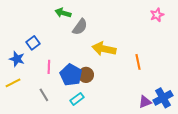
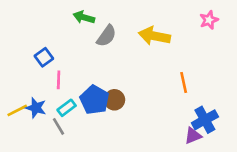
yellow arrow: (104, 49) -> (154, 36), moved
blue star: (17, 59) -> (36, 108), moved
pink line: (49, 67) -> (59, 80), moved
blue cross: (163, 98) -> (205, 120), moved
cyan rectangle: (77, 99) -> (67, 108), moved

